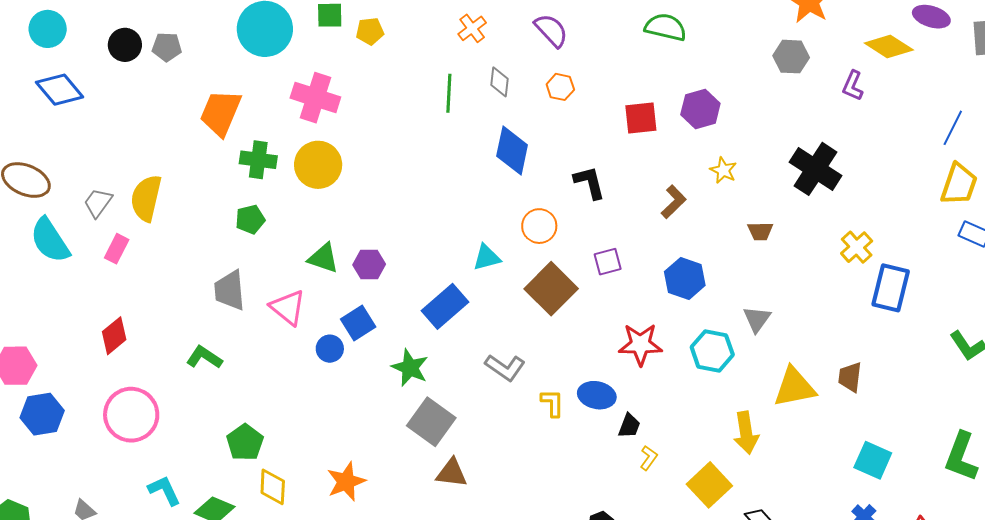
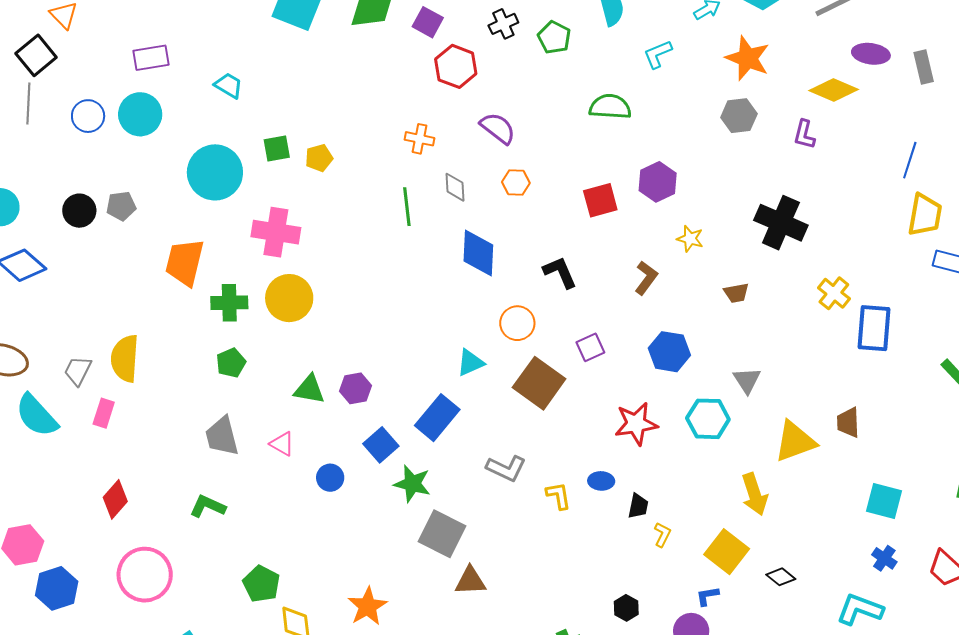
orange cross: (472, 28) -> (420, 139), turned -32
pink triangle: (288, 307) -> (282, 444), size x0.7
blue square: (358, 323) -> (381, 445), moved
blue ellipse: (597, 395) -> (601, 481), size x0.7

